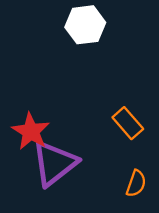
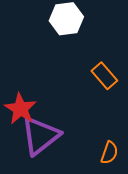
orange rectangle: (128, 123) -> (104, 76), moved

